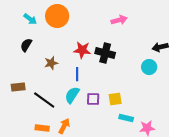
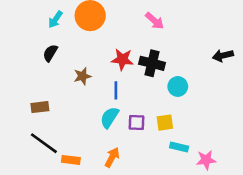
cyan arrow: (30, 19) -> (55, 19), turned 88
pink arrow: (119, 20) -> (155, 21), moved, turned 56
cyan circle: (149, 67) -> (178, 86), moved
black line: (44, 100) -> (44, 143), moved
orange arrow: (64, 126) -> (112, 157), moved

